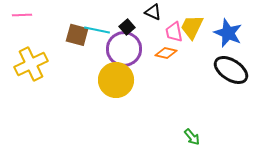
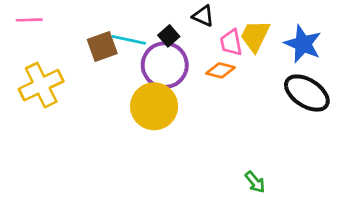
brown square: (77, 35) -> (102, 47), turned -35

